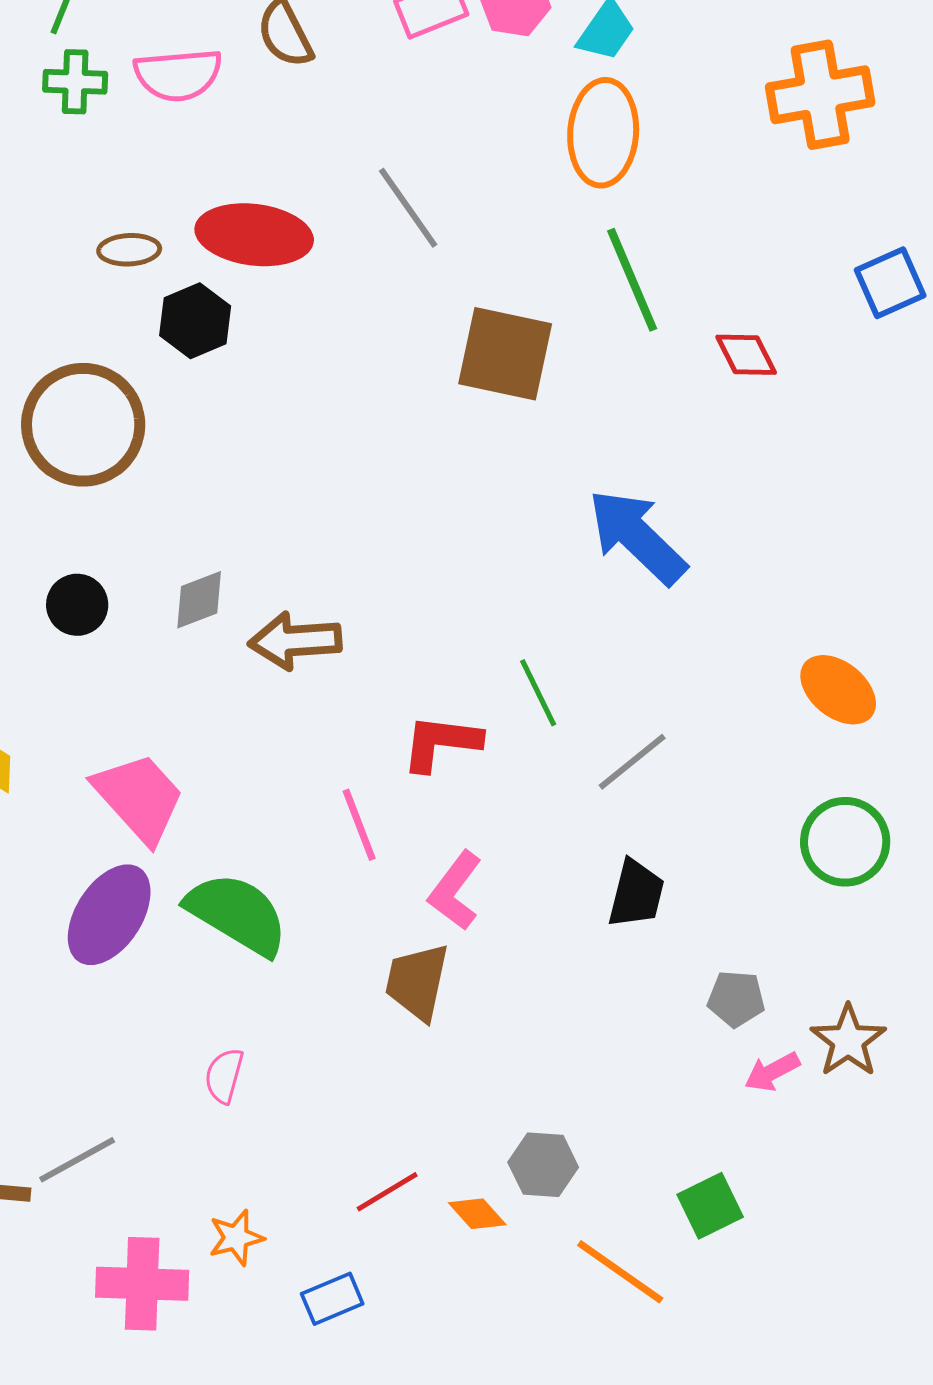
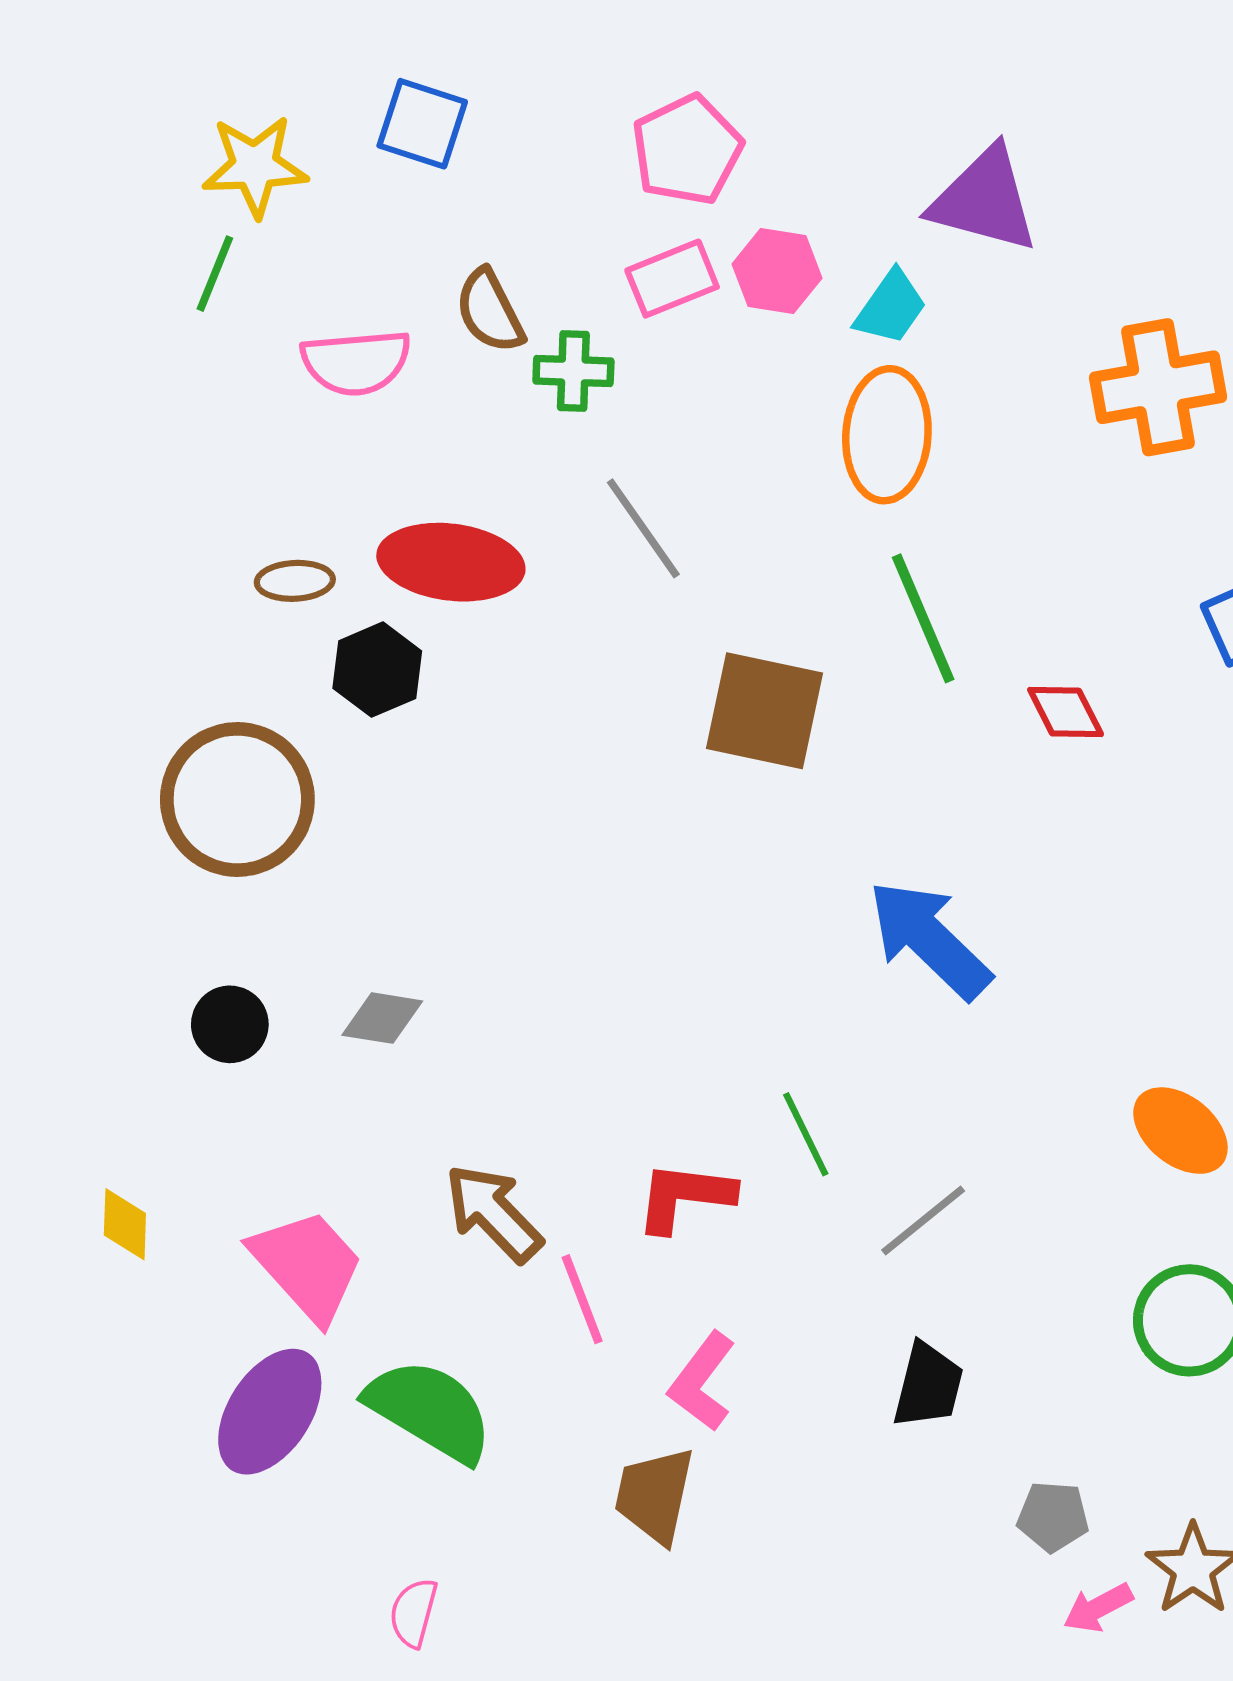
green cross: (75, 82) -> (573, 371), moved
gray diamond: (199, 600) -> (382, 1018), turned 30
brown arrow: (295, 641) -> (493, 1213), moved, turned 50

